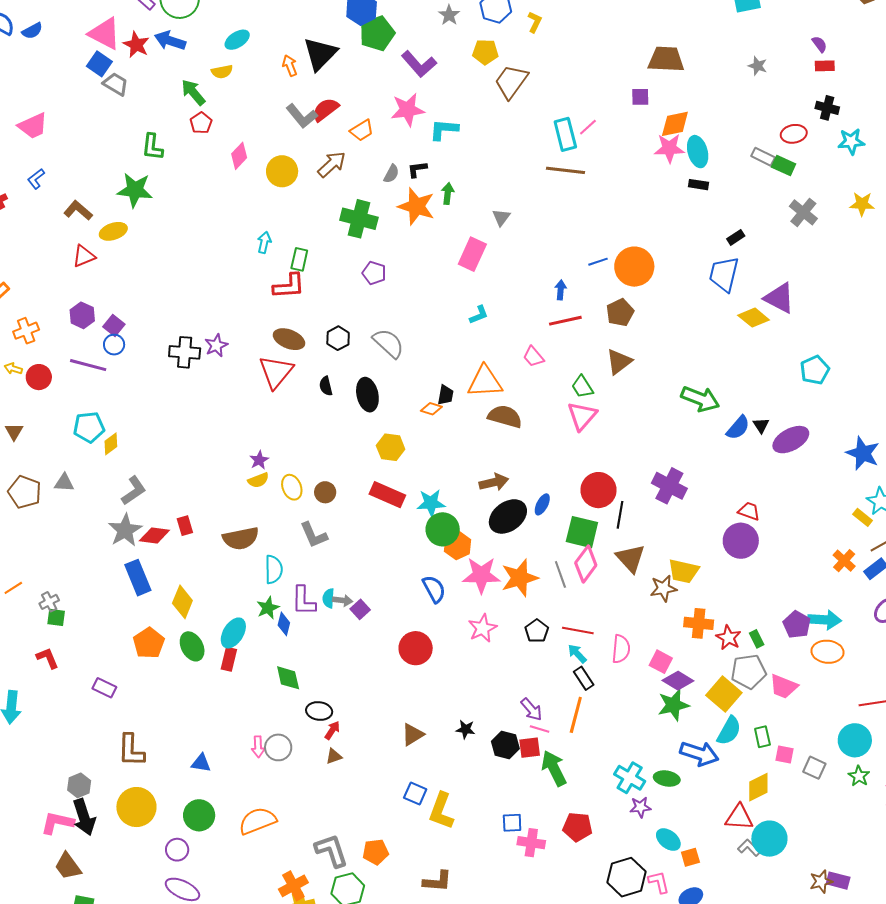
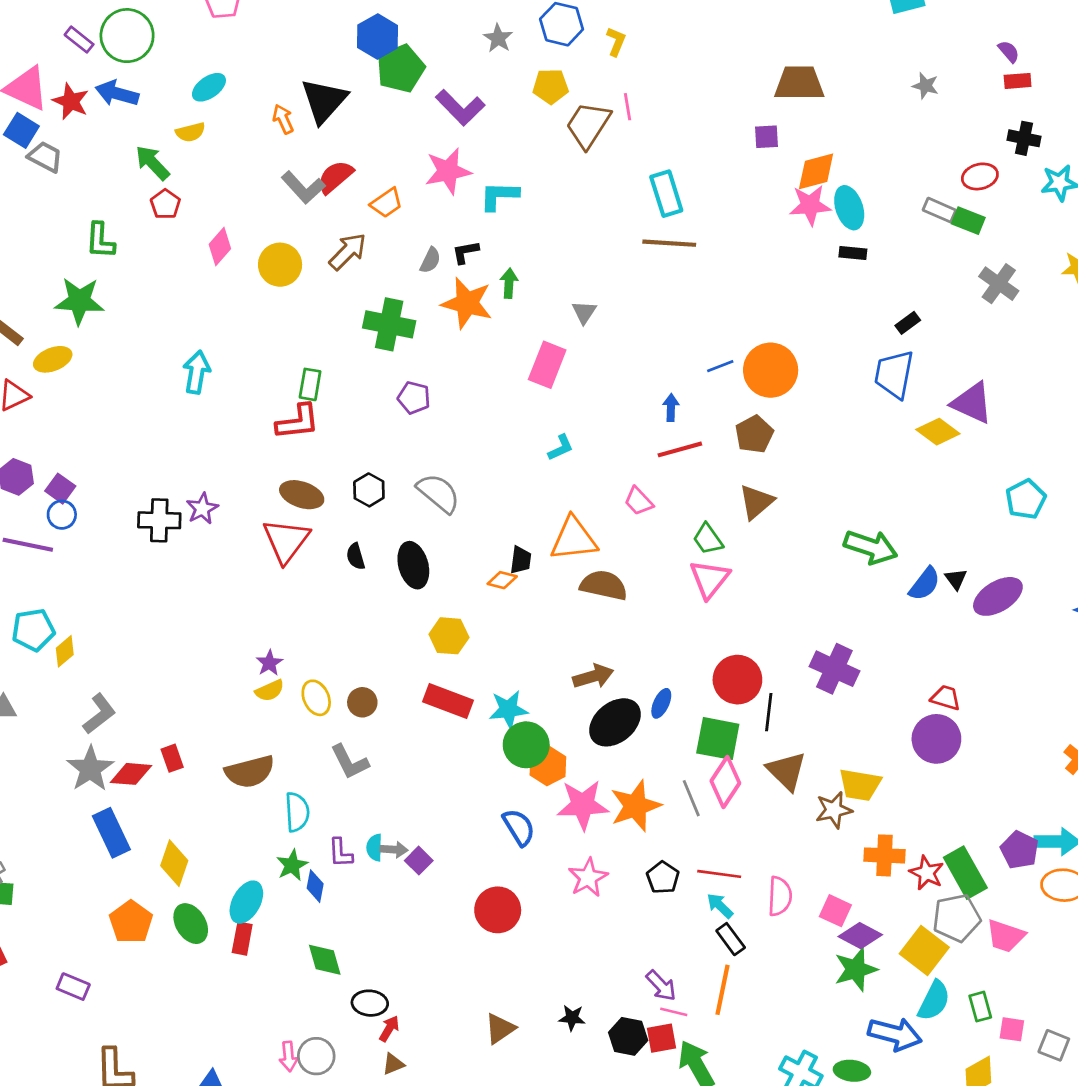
pink line: (588, 127) -> (628, 107), moved, turned -54
cyan arrow: (264, 242) -> (197, 372), moved, size x1.4
purple L-shape: (304, 601) -> (340, 853), size x0.7
green rectangle: (757, 639) -> (965, 873), size x2.0

